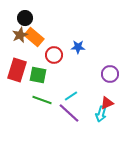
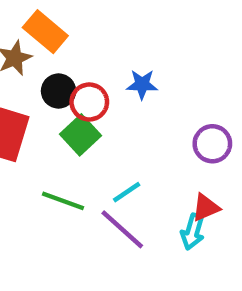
black circle: (25, 18) -> (59, 91), moved
orange rectangle: (34, 37) -> (45, 32), moved
green square: (38, 75) -> (80, 135), moved, turned 36

